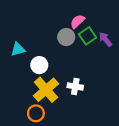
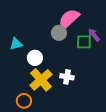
pink semicircle: (77, 21) -> (69, 19), size x1.6
green square: (88, 36) -> (84, 42), moved, turned 35
orange circle: (36, 113) -> (24, 101), moved

